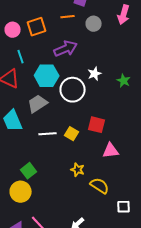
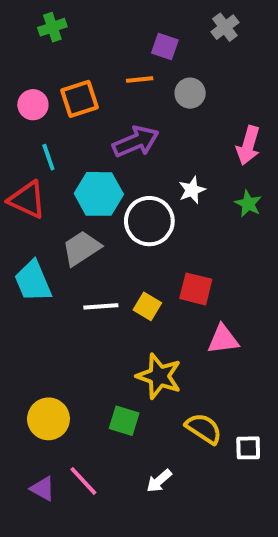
pink arrow: (124, 15) -> (248, 145), moved
yellow star: (78, 170) -> (159, 376), size x1.6
green square: (29, 171) -> (124, 421), moved, turned -35
yellow semicircle: (100, 186) -> (204, 429), moved

